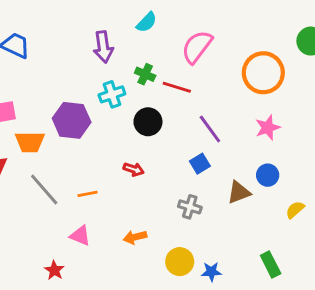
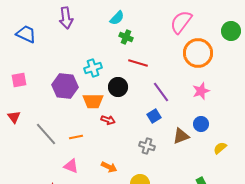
purple arrow: (103, 47) -> (66, 18), moved
pink semicircle: (197, 47) -> (181, 22), moved
green cross: (145, 74) -> (126, 37), moved
orange trapezoid: (30, 142) -> (93, 101), moved
orange arrow: (135, 237) -> (109, 167), turned -140

